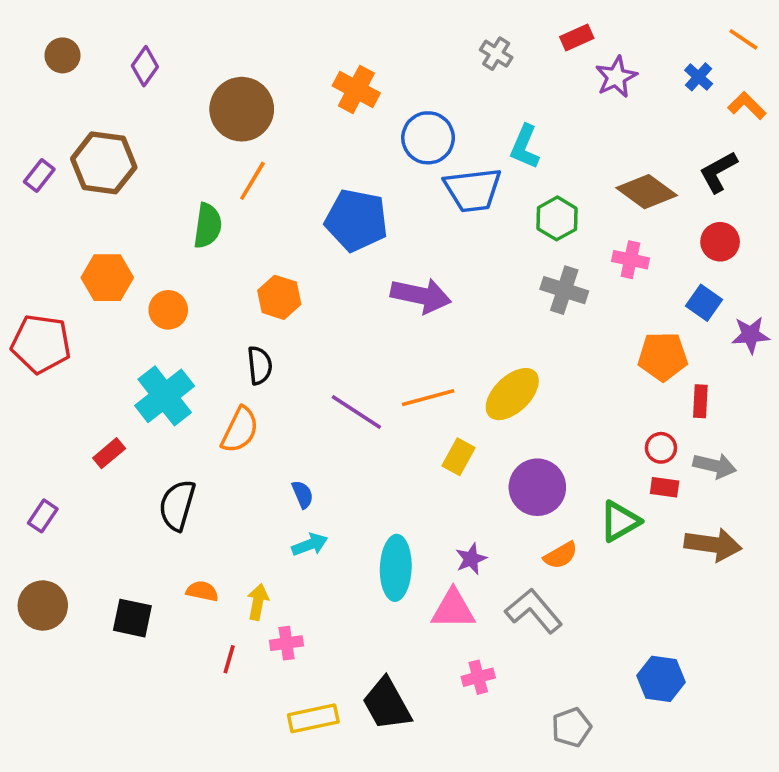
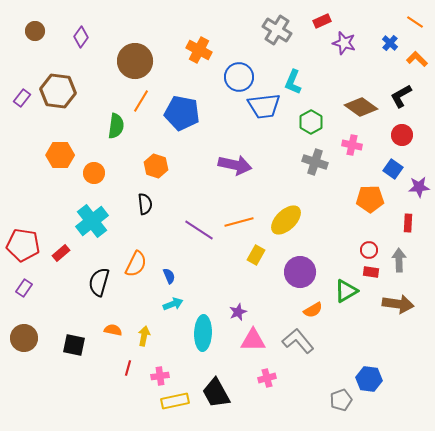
gray cross: (496, 54) -> (277, 30), size x1.6
purple star: (616, 77) -> (344, 43), turned -30
blue pentagon: (356, 220) -> (182, 113), moved
red pentagon: (41, 344) -> (23, 245), moved
red rectangle: (700, 401) -> (408, 223), moved
orange semicircle: (240, 430) -> (136, 264), moved
gray arrow: (715, 466) -> (399, 260), turned -105
purple star: (471, 559) -> (238, 312), moved
cyan ellipse: (396, 568) -> (203, 333), moved
pink cross: (286, 643) -> (160, 376), moved
gray pentagon: (571, 727) -> (341, 400), moved

